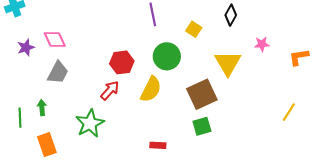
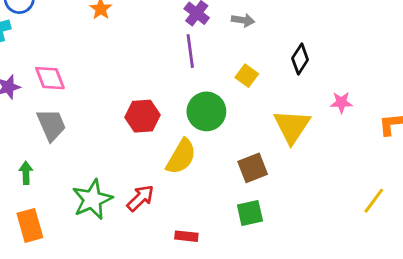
gray trapezoid: (58, 73) -> (51, 125), turned -55
red arrow: (110, 90) -> (140, 198), moved
brown square: (202, 94) -> (253, 168), size x0.7

